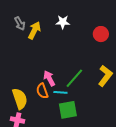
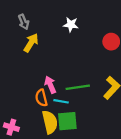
yellow arrow: (34, 30) -> (31, 43), moved
green line: (74, 78) -> (78, 87), turned 35
yellow semicircle: (20, 99) -> (50, 122), moved

